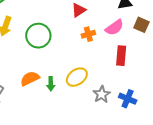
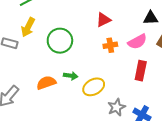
green arrow: (51, 84) -> (71, 76), moved, turned -88

